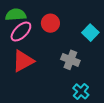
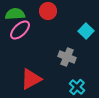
red circle: (50, 23) -> (48, 11), moved
red triangle: (23, 61) -> (31, 79), moved

